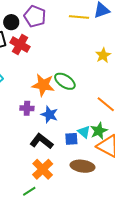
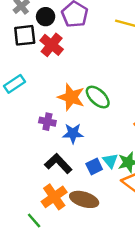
blue star: (49, 115) -> (73, 133), turned -30
blue square: (71, 139) -> (94, 167), turned -32
brown ellipse: (82, 166) -> (84, 199), moved
green line: (29, 191) -> (34, 220), turned 72

